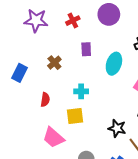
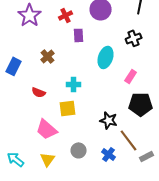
purple star: (36, 21) -> (30, 15), turned 30
purple rectangle: (86, 49) -> (79, 35), moved
red semicircle: (45, 100) -> (39, 92), turned 104

